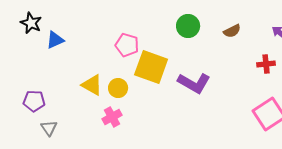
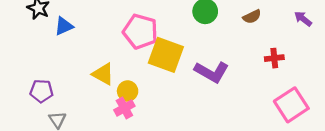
pink pentagon: (127, 45) -> (140, 31), size x1.4
red cross: (266, 64) -> (274, 58), moved
yellow circle: (118, 88) -> (128, 91), moved

